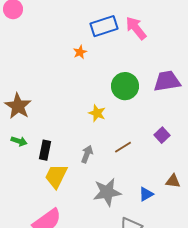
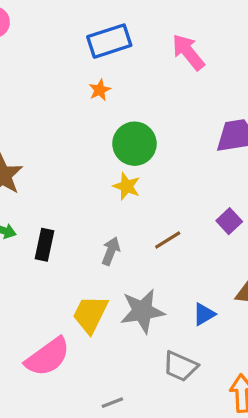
blue rectangle: (104, 26) -> (109, 41), moved
green circle: (125, 86) -> (134, 144), moved
yellow trapezoid: (56, 176) -> (90, 314), moved

